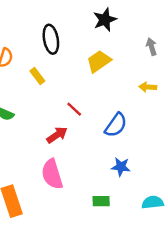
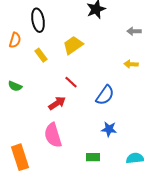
black ellipse: (51, 39) -> (38, 20), moved
gray arrow: (151, 47) -> (134, 31), turned -72
yellow trapezoid: (99, 61) -> (73, 45), moved

